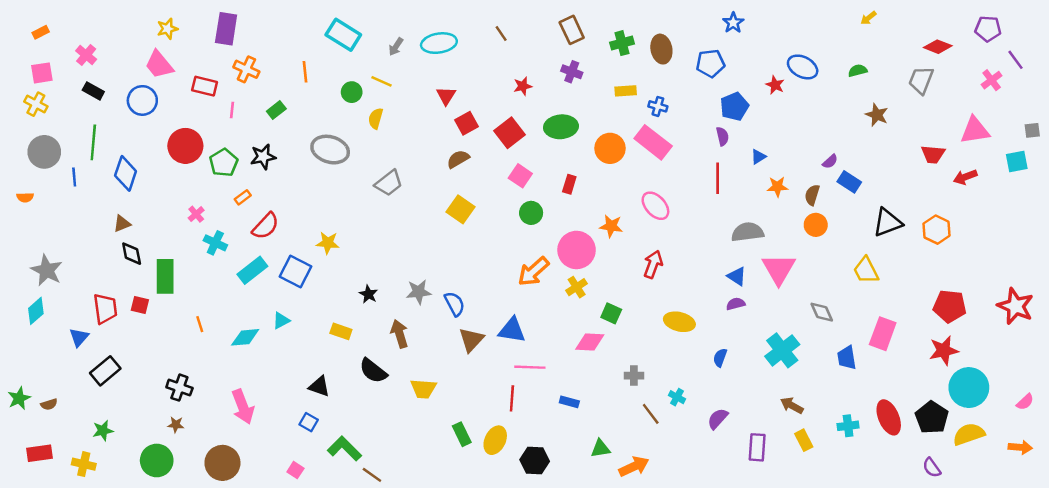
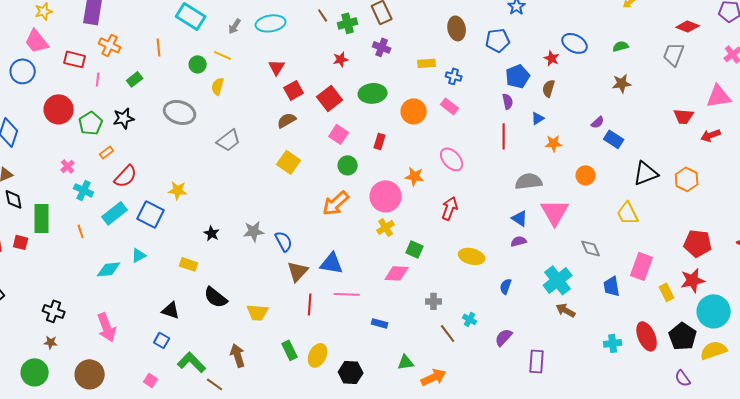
green cross: (622, 43) -> (348, 23), moved
brown star: (877, 115) -> (622, 83), moved, turned -30
pink rectangle: (653, 142) -> (450, 106), size x0.6
brown semicircle: (812, 195) -> (549, 88), moved
orange arrow: (533, 272) -> (336, 203), moved
orange line: (200, 324) -> (81, 231), moved
brown arrow: (399, 334) -> (238, 355), moved
red line: (512, 398) -> (310, 304), moved
brown arrow: (792, 405) -> (566, 310), moved
yellow rectangle: (804, 440) -> (667, 292), moved

